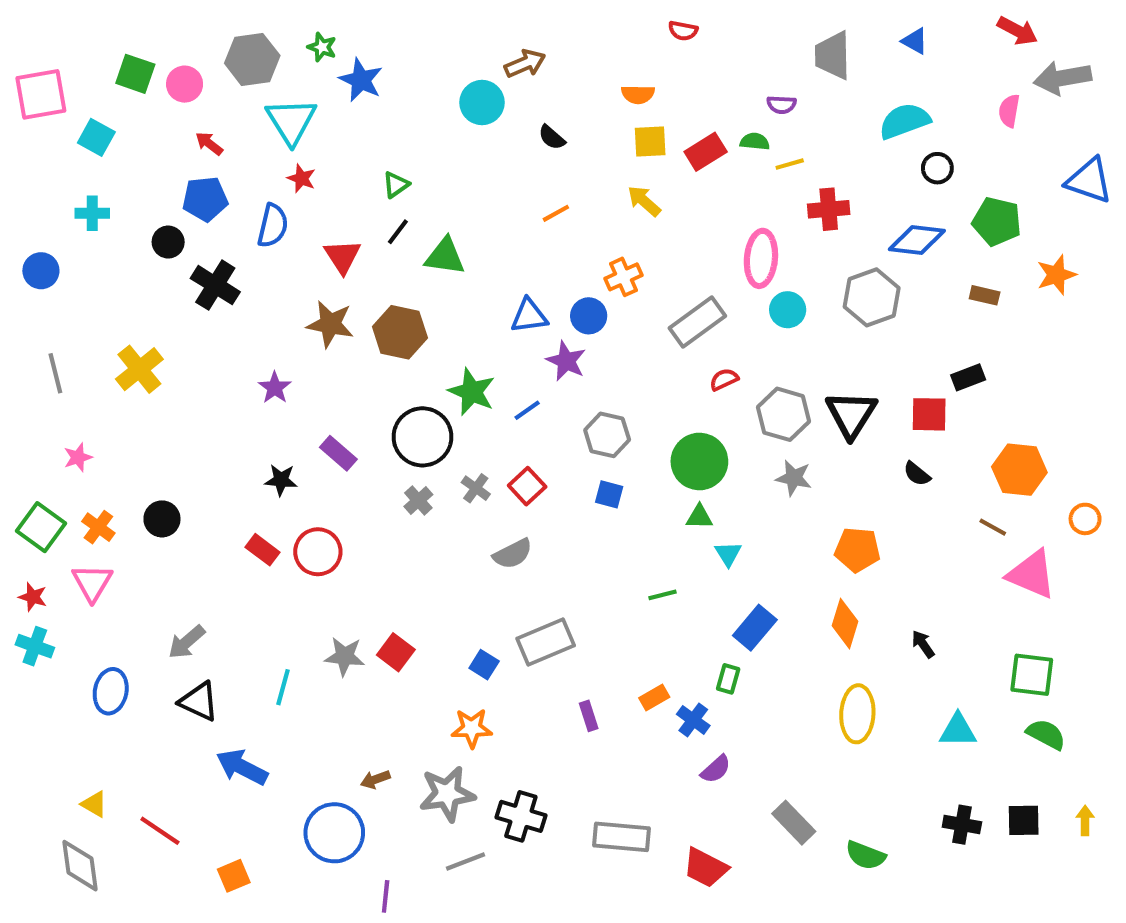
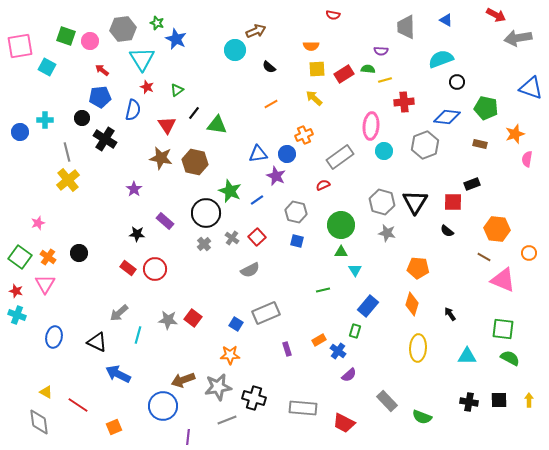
pink semicircle: (1009, 111) -> (527, 159), moved
green triangle: (396, 185) -> (177, 90), moved
cyan cross: (92, 213) -> (45, 120), moved
gray line: (55, 373) -> (67, 152), moved
red semicircle: (724, 379) -> (323, 185), moved
gray arrow: (187, 642) -> (119, 313), moved
brown arrow: (375, 779) -> (183, 380), size x1.6

